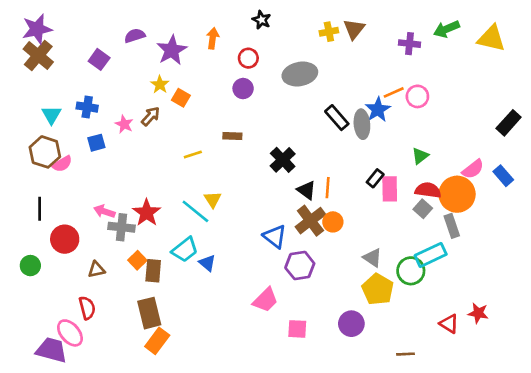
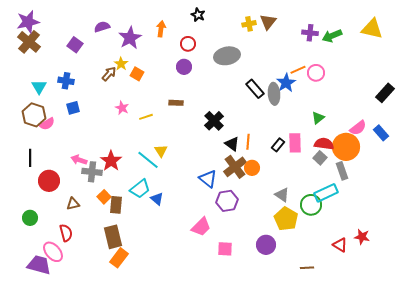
green arrow: (446, 29) -> (332, 36), moved
brown arrow: (151, 116) -> (109, 74), moved
pink star: (124, 124) -> (122, 108), moved
black rectangle: (375, 178) -> (278, 145), moved
green circle: (30, 266) -> (30, 218), moved

